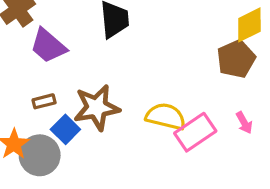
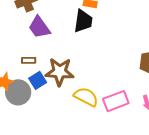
yellow semicircle: (166, 117) -> (86, 97), moved

